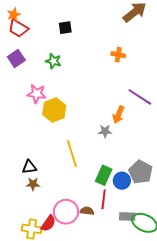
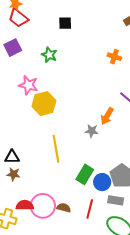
red line: (104, 199) -> (90, 209), moved
gray rectangle: (127, 216) -> (116, 200), moved
red semicircle: (48, 223) -> (25, 205), moved, turned -132

